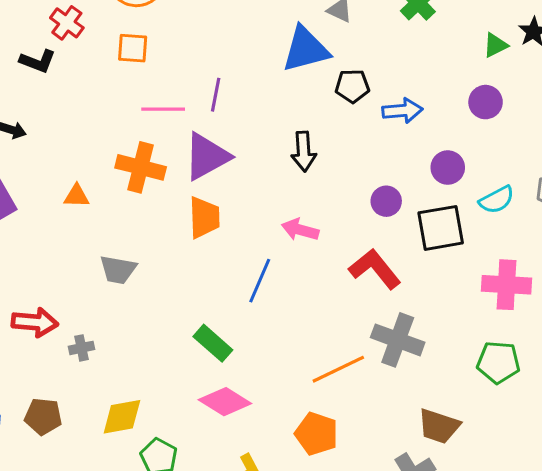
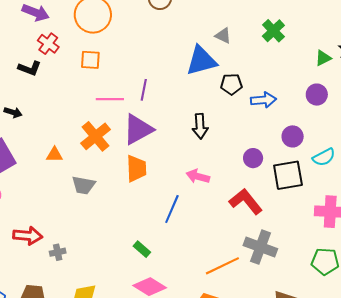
orange cross: (141, 167) -> (96, 136), turned 36
gray trapezoid: (118, 270) -> (83, 185), moved
green rectangle: (213, 343) -> (142, 249), size x0.7

